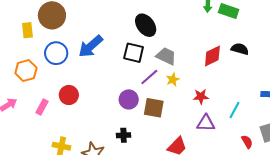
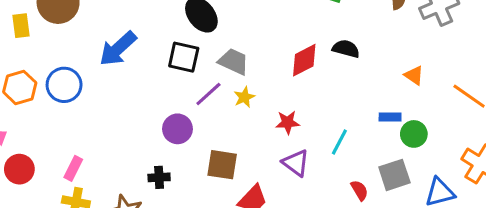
blue circle: (56, 53) -> (64, 85), moved
red circle: (69, 95) -> (19, 169), moved
pink rectangle: (42, 107) -> (73, 168), moved
brown square: (154, 108) -> (222, 165), moved
purple triangle: (206, 123) -> (296, 163), turned 36
black cross: (124, 135) -> (159, 177), moved

